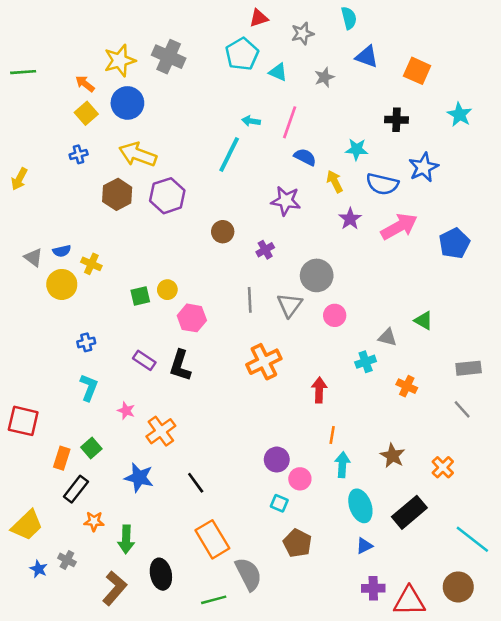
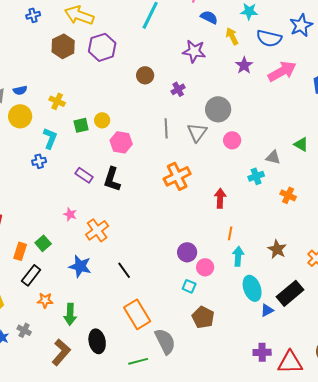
yellow cross: (91, 264) -> (57, 101), moved
cyan L-shape: (89, 387) -> (50, 138), moved
blue triangle: (364, 546) -> (267, 310), moved

